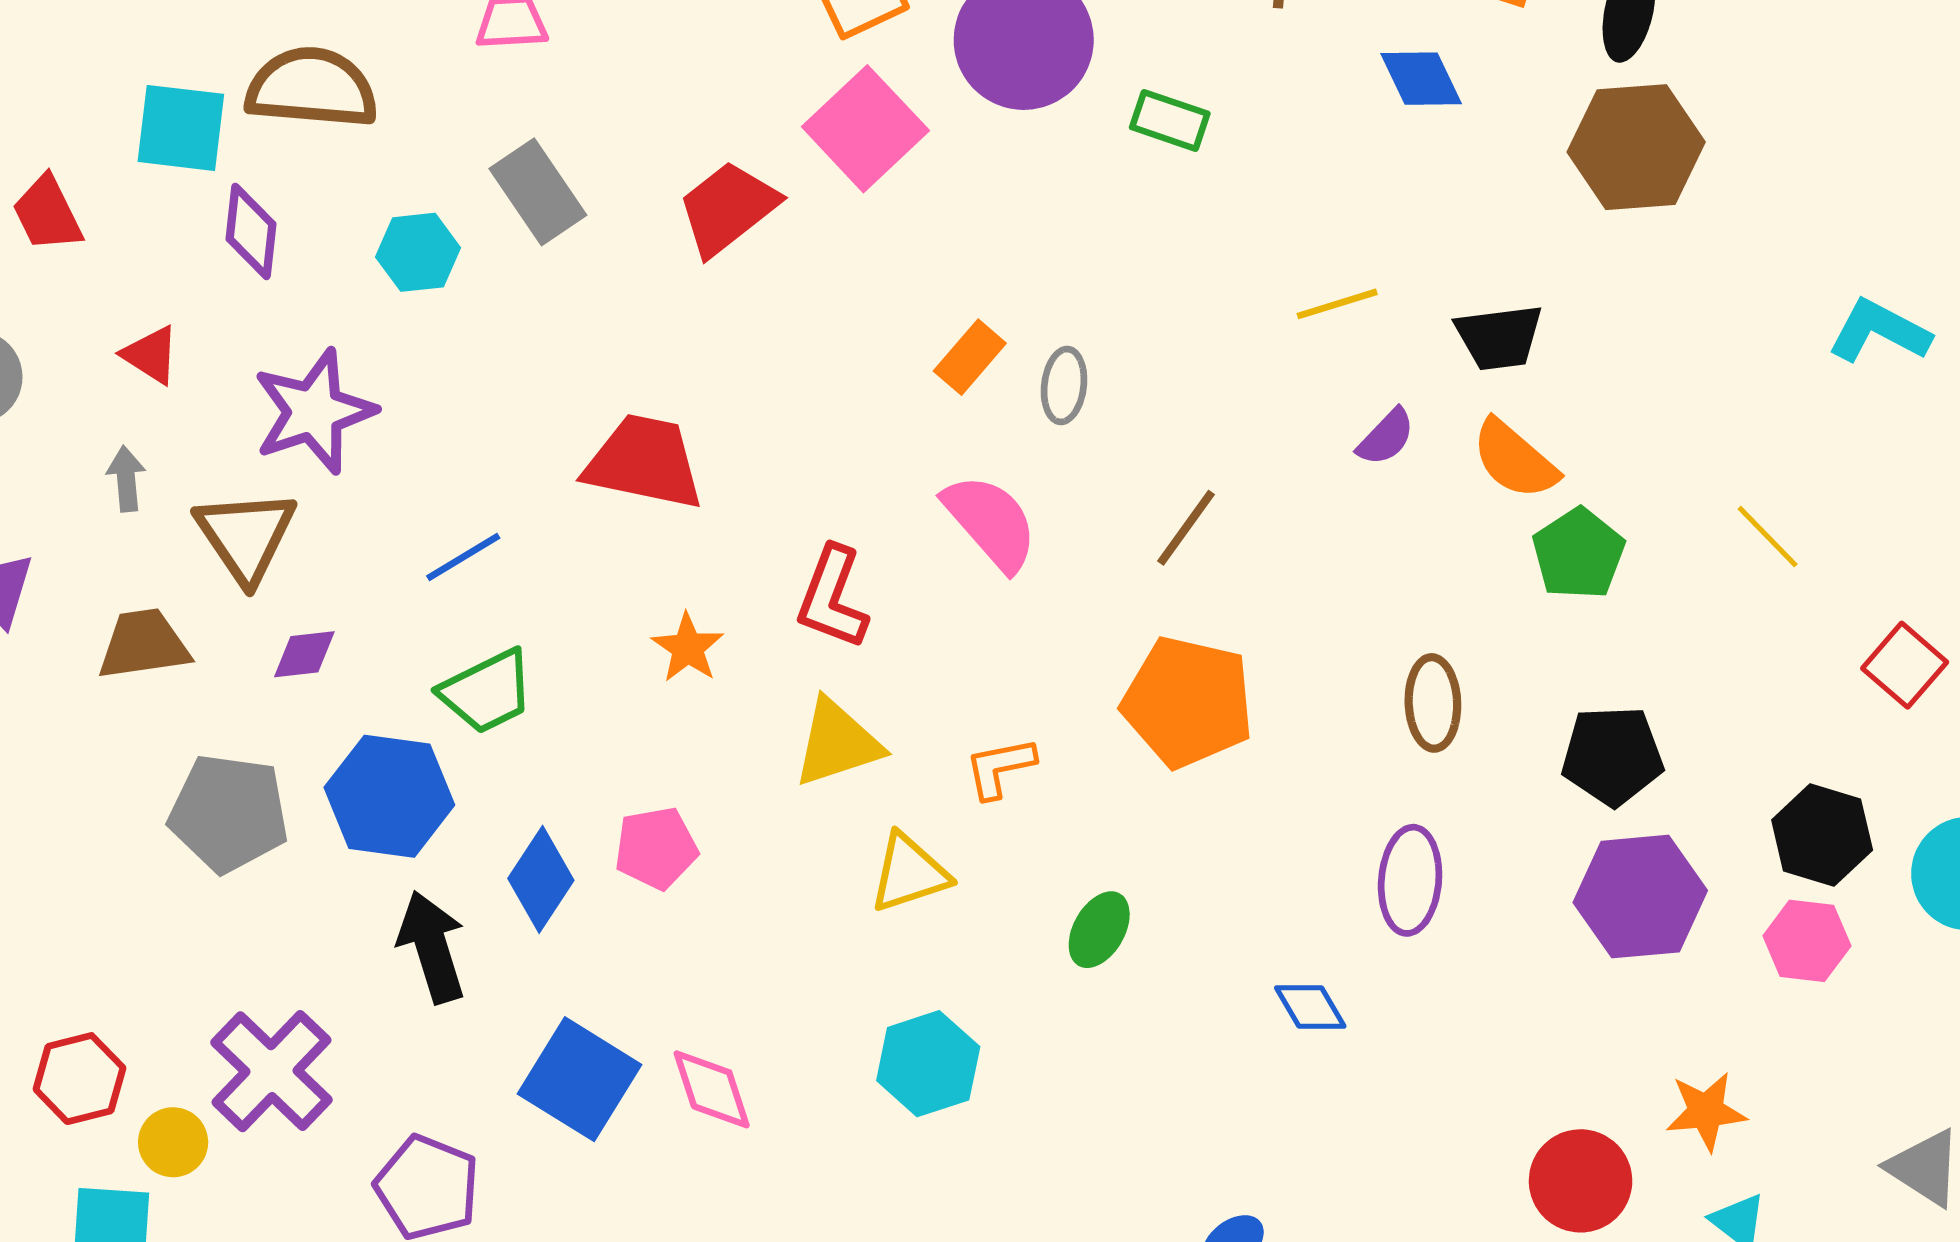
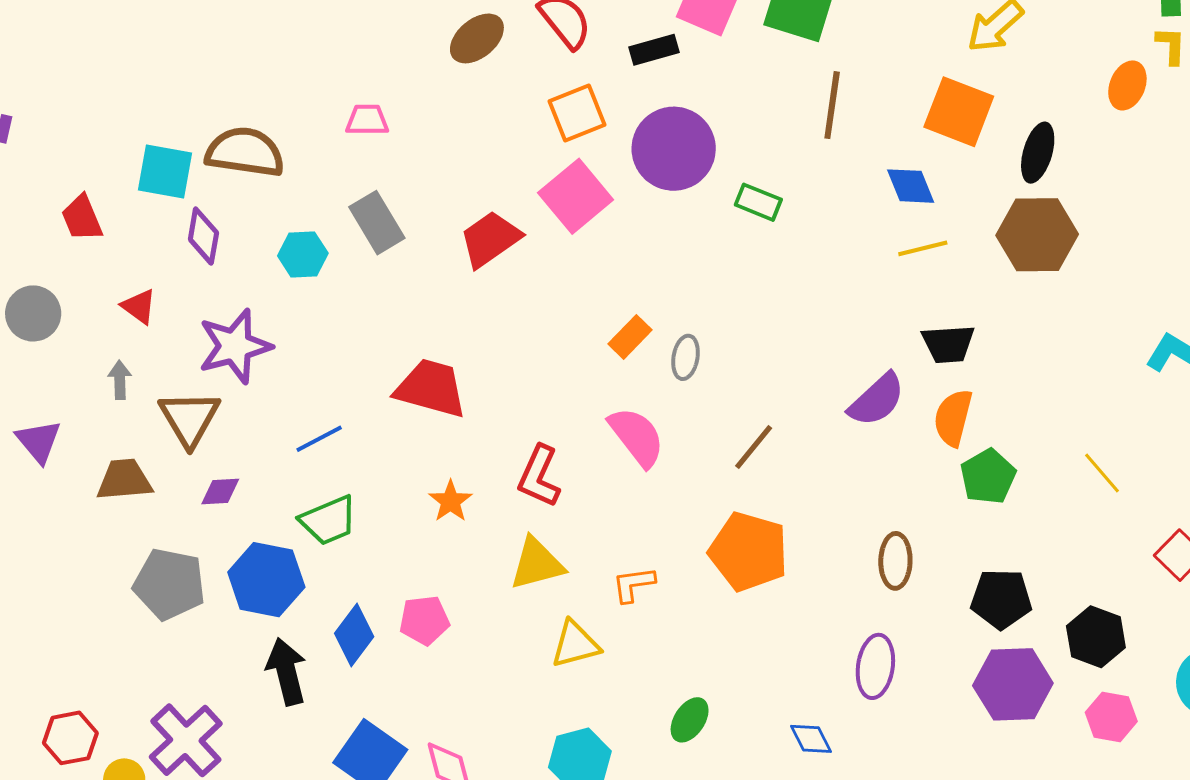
yellow line: (1337, 304) -> (923, 248), moved
purple semicircle: (1386, 437) -> (877, 400), size x1.6
orange semicircle: (1515, 459) -> (953, 418), turned 60
black hexagon: (1822, 835) -> (1096, 637), moved
green ellipse: (1099, 930) -> (690, 720), moved

